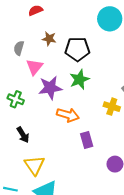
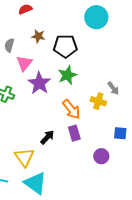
purple star: (50, 88) -> (39, 83), turned -30
orange arrow: (68, 115) -> (71, 109), moved, turned 35
black arrow: (23, 135) -> (47, 137), moved, turned -105

